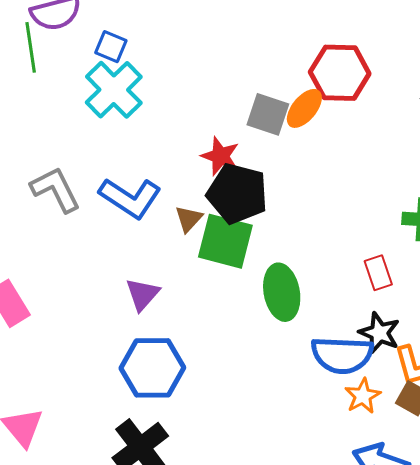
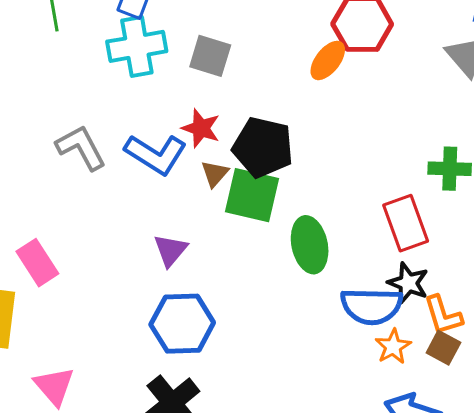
cyan cross: (114, 90) -> (137, 46), turned 36
gray square: (268, 114) -> (210, 56), moved
red star: (220, 156) -> (201, 128), moved
red rectangle: (378, 273) -> (406, 223), size x1.6

